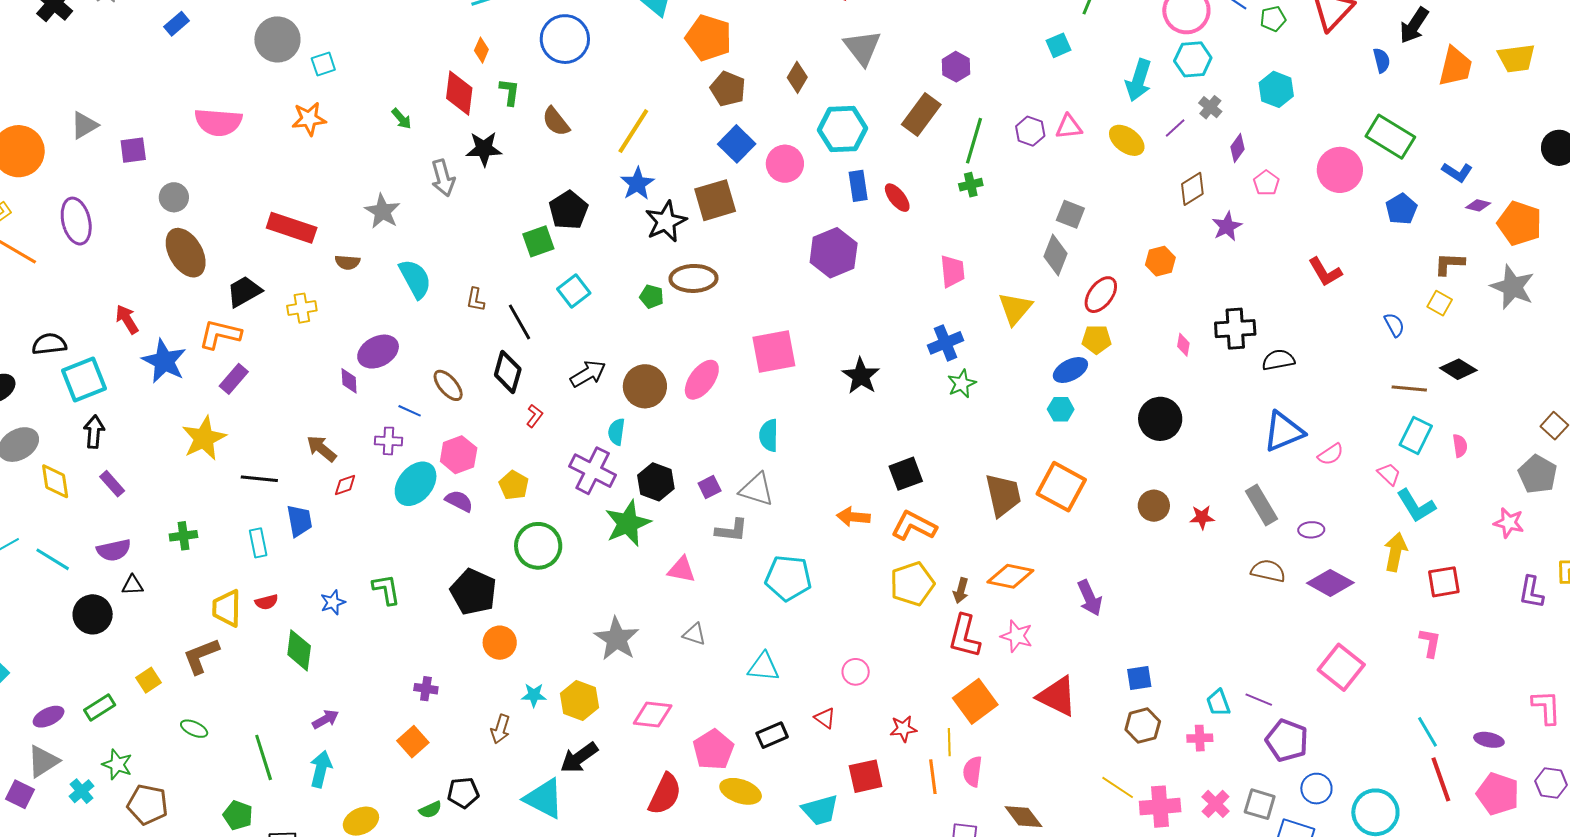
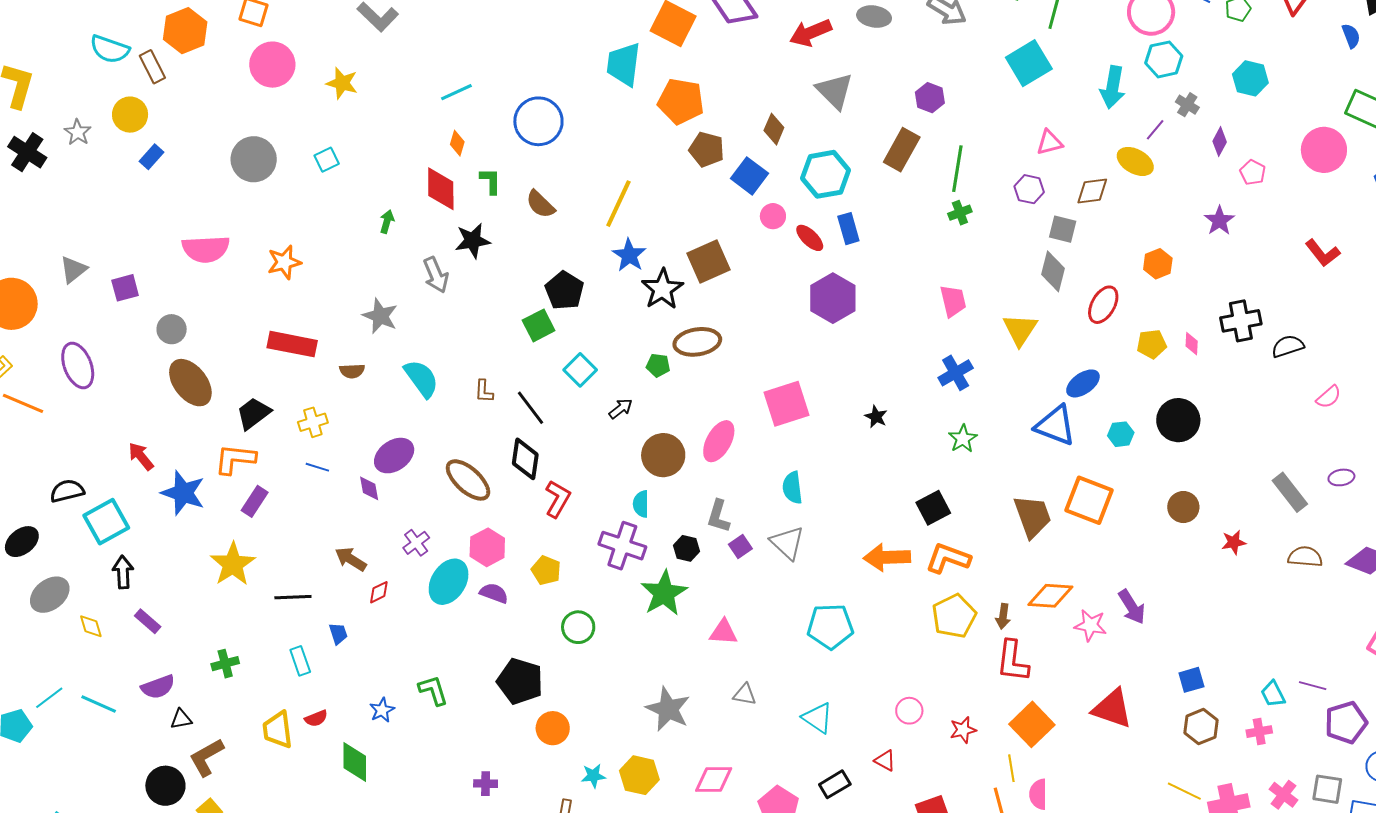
cyan square: (1059, 45) -> (1029, 63), size x1.8
cyan square: (323, 64) -> (327, 160), moved
orange star: (309, 119) -> (284, 262), moved
green arrow: (401, 119) -> (387, 222), turned -115
purple hexagon: (1030, 131) -> (1029, 189), moved
yellow ellipse: (1127, 140) -> (1135, 161), moved
blue square: (737, 144) -> (750, 176), moved
pink circle: (785, 164) -> (773, 216), size x0.7
brown diamond: (1192, 189) -> (1092, 191), moved, turned 32
red ellipse: (897, 198) -> (810, 238), moved
yellow pentagon: (1097, 339) -> (1152, 344), moved
black arrow: (588, 374) -> (621, 409), moved, size x0.7
black star: (861, 376) -> (876, 417), size x0.6
green star: (962, 384) -> (963, 439), moved
brown ellipse: (448, 385) -> (468, 480), size x1.4
cyan hexagon: (1061, 409) -> (1121, 434), moved
blue line: (410, 411) -> (317, 467), moved
red L-shape: (535, 416) -> (558, 499), size x1.6
blue triangle: (1284, 432) -> (1055, 425), moved, turned 51
purple cross: (389, 441) -> (416, 543), turned -32
pink semicircle: (1331, 454) -> (1329, 397), moved
yellow diamond: (55, 481) -> (91, 626), size x0.7
black hexagon: (656, 482) -> (686, 548), size x0.7
gray triangle: (757, 489) -> (787, 543), turned 33
orange arrow: (853, 517) -> (887, 557), size x1.4
red star: (1202, 517) -> (1234, 542), moved
blue trapezoid: (299, 521) -> (338, 634), size x0.7
gray L-shape: (732, 530) -> (718, 516), moved, turned 108
purple ellipse: (1311, 530) -> (1341, 477), moved
green circle: (538, 546) -> (578, 627), size x0.7
black circle: (93, 614) -> (165, 786), moved
pink star: (1017, 636) -> (1090, 625), moved
brown L-shape: (201, 656) -> (206, 757), moved
cyan triangle: (764, 667) -> (817, 718), turned 36
red star: (903, 729) -> (963, 730), moved
purple pentagon: (1287, 740) -> (1346, 722), turned -30

